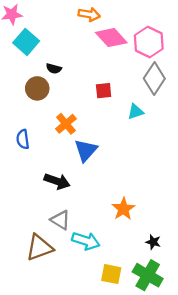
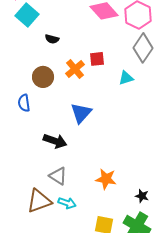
brown circle: (37, 88) -> (43, 77), moved
orange cross: (66, 124) -> (75, 69), moved
orange star: (123, 209) -> (106, 179), moved, turned -30
cyan arrow: (86, 241) -> (67, 203), moved, size x0.7

